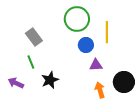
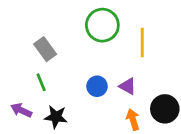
blue circle: (86, 45) -> (97, 86), moved
purple triangle: (96, 65) -> (128, 86), turned 32
black star: (50, 80) -> (56, 117), moved, turned 30

